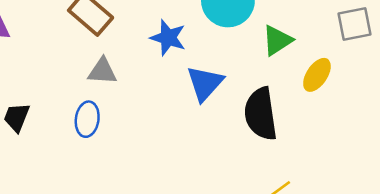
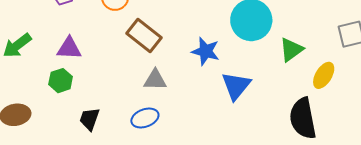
black semicircle: (261, 114) -> (303, 118), moved
blue ellipse: (87, 119) -> (145, 118), turned 64

